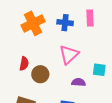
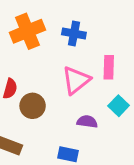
pink rectangle: (90, 18) -> (109, 67), moved
cyan square: (99, 70) -> (119, 106), turned 32

